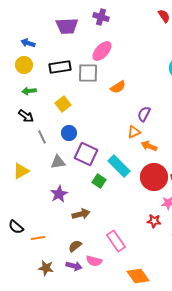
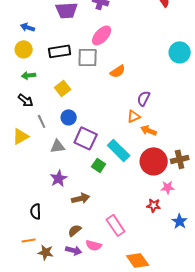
yellow triangle: (21, 171) -> (21, 136), moved
black semicircle: (16, 227) -> (36, 211), moved, turned 49
orange line: (38, 238) -> (29, 240), moved

